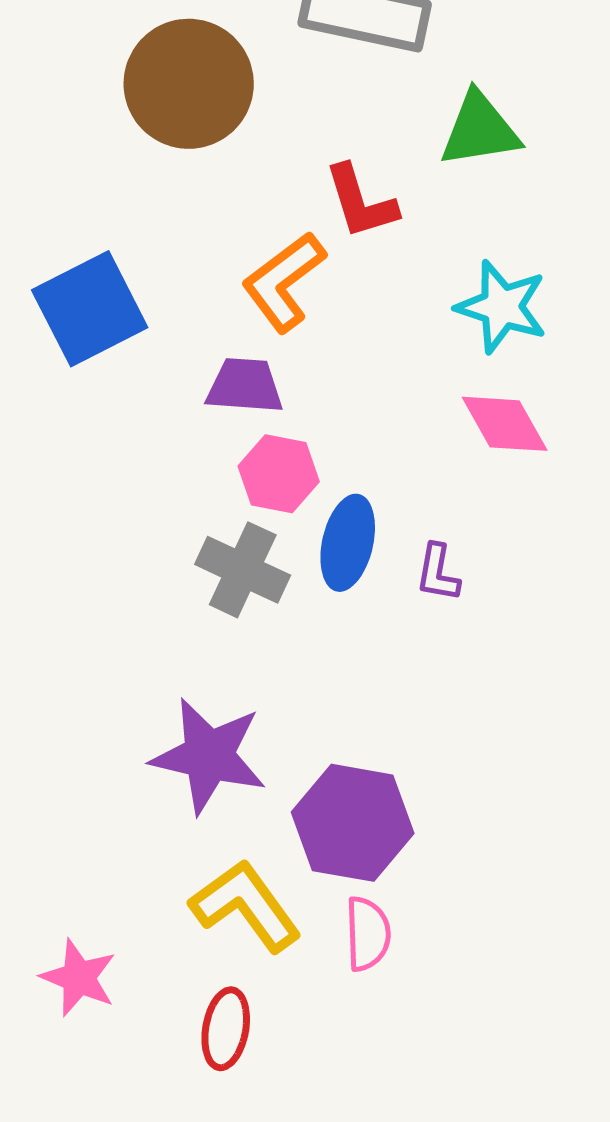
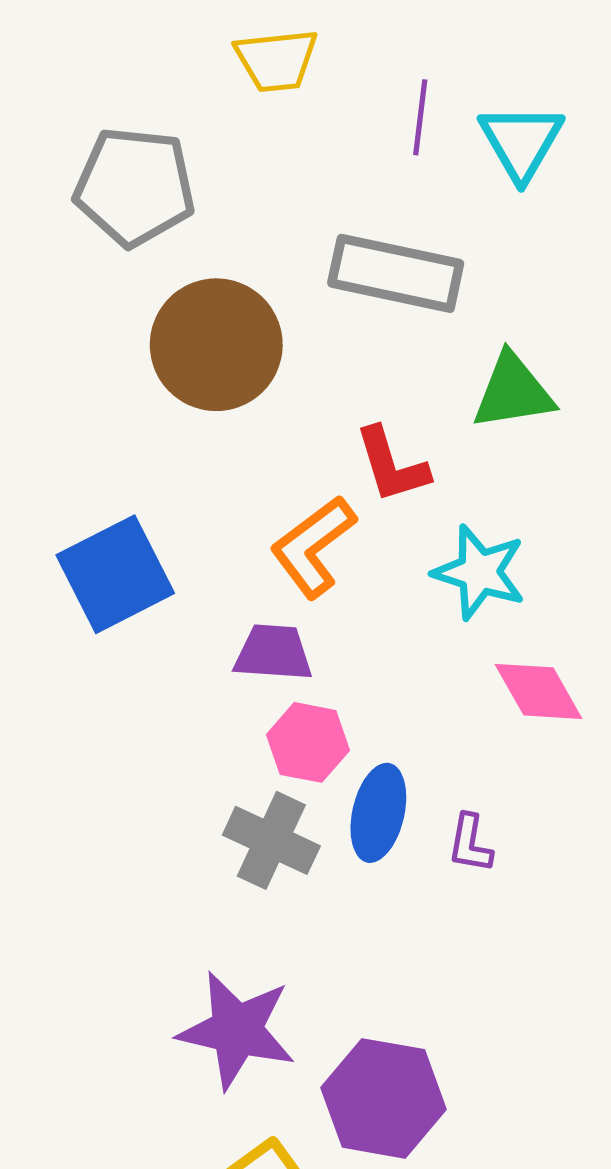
cyan star: (502, 307) -> (479, 572), moved

